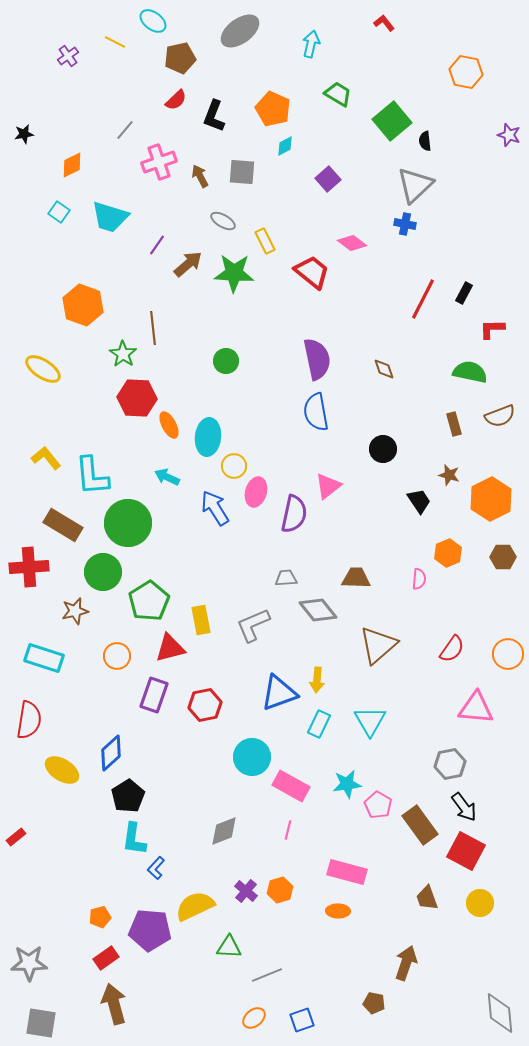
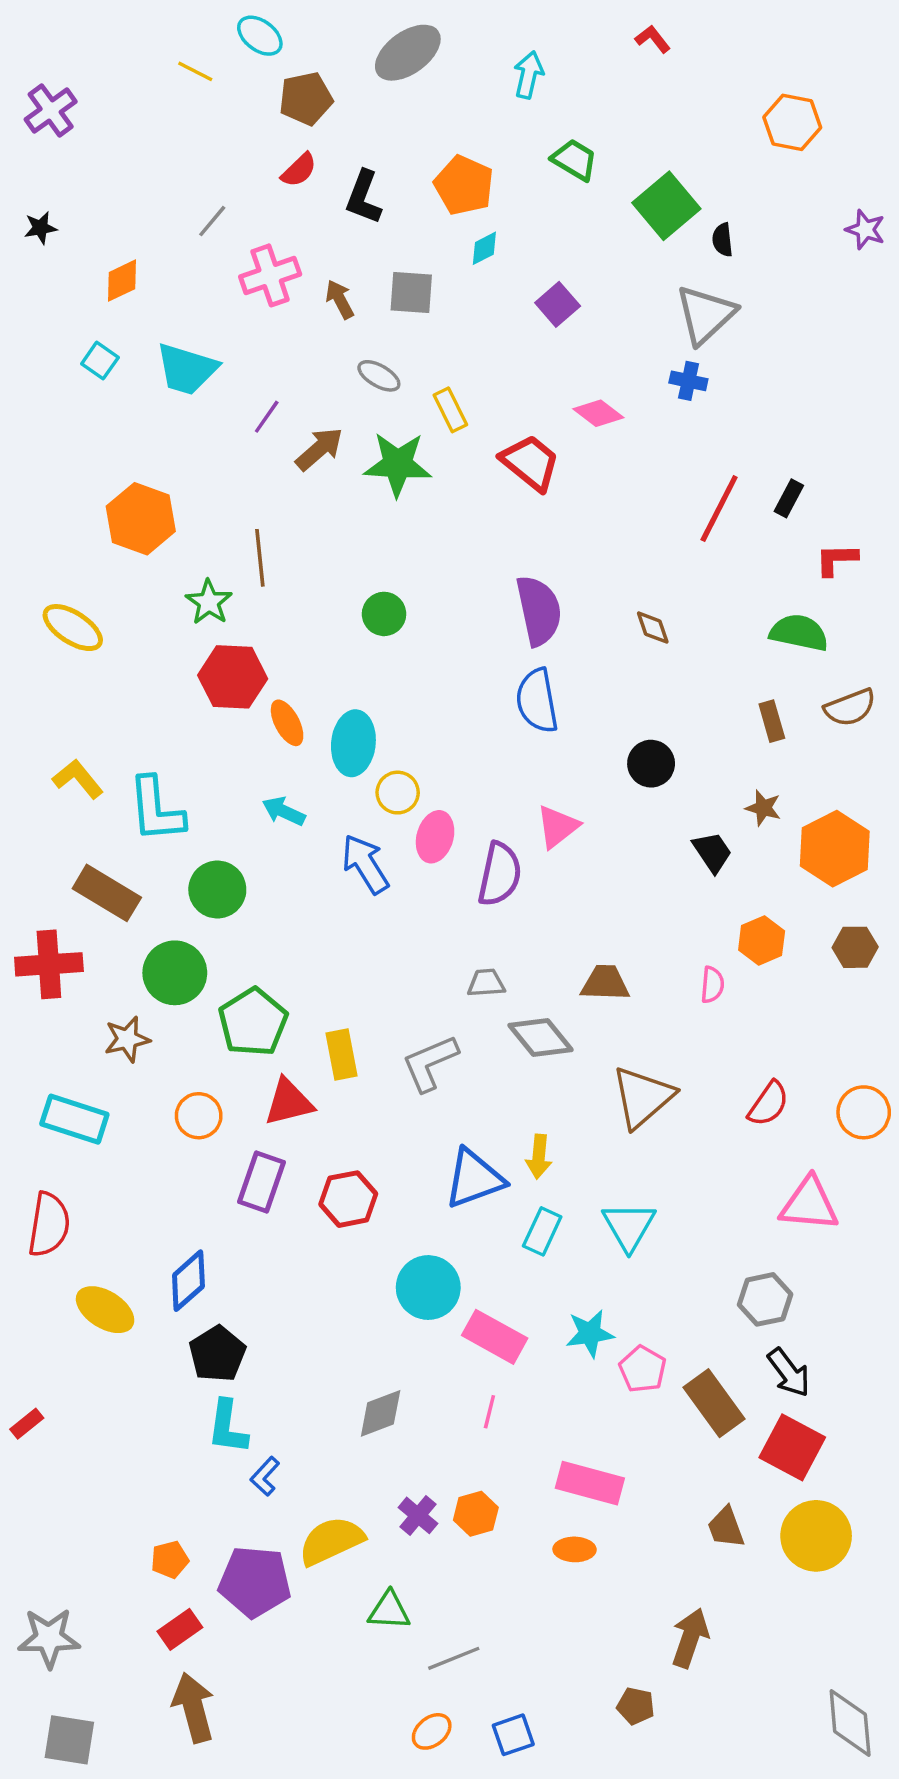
purple cross: (68, 56) -> (51, 110), moved, size x1.4
green circle: (128, 523) -> (217, 890), size x0.7
yellow circle: (480, 903) -> (816, 1536), size x1.5

